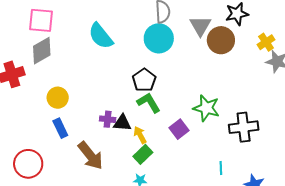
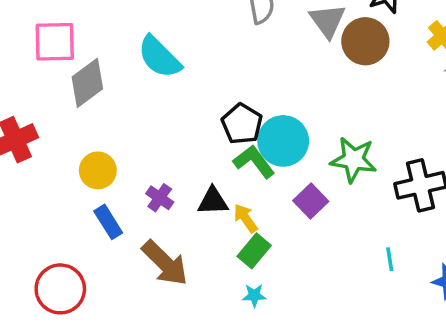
cyan circle: (159, 38) -> (283, 141), moved
gray diamond: (42, 51) -> (87, 83), moved
purple cross: (108, 119) -> (160, 198), moved, turned 35

